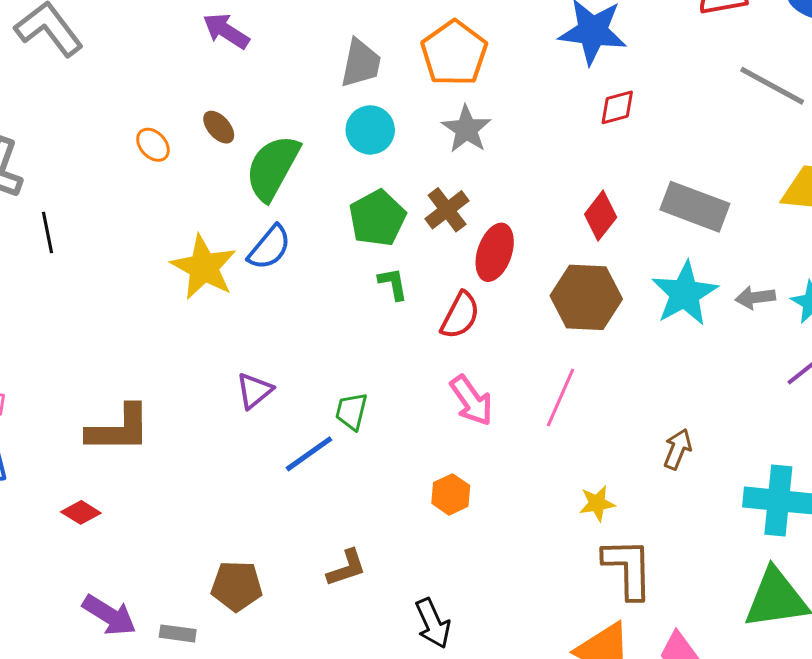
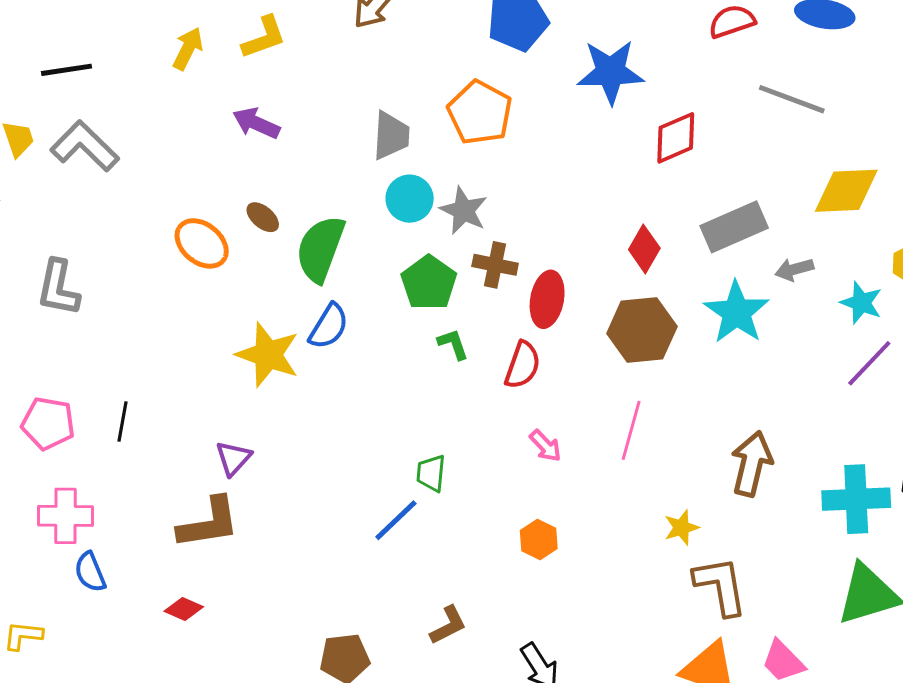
red diamond: (617, 107) -> (676, 138), moved, size x1.4
gray star: (466, 129) -> (464, 211), moved
orange ellipse: (153, 145) -> (202, 243), size x1.6
gray rectangle: (695, 207) -> (734, 227), turned -36
brown cross: (447, 210) -> (495, 265), turned -33
black line: (47, 233) -> (122, 422), moved, turned 30
gray arrow: (755, 297) -> (794, 269), moved
purple triangle: (254, 391) -> (233, 458), moved
pink arrow: (471, 400) -> (545, 446), size x0.7
brown arrow: (678, 449) -> (752, 464), size x1.6

